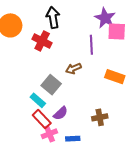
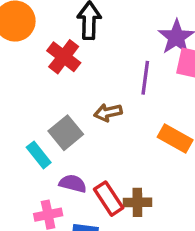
purple semicircle: (60, 113) -> (73, 184), turned -133
red rectangle: (42, 119) -> (109, 199), moved

